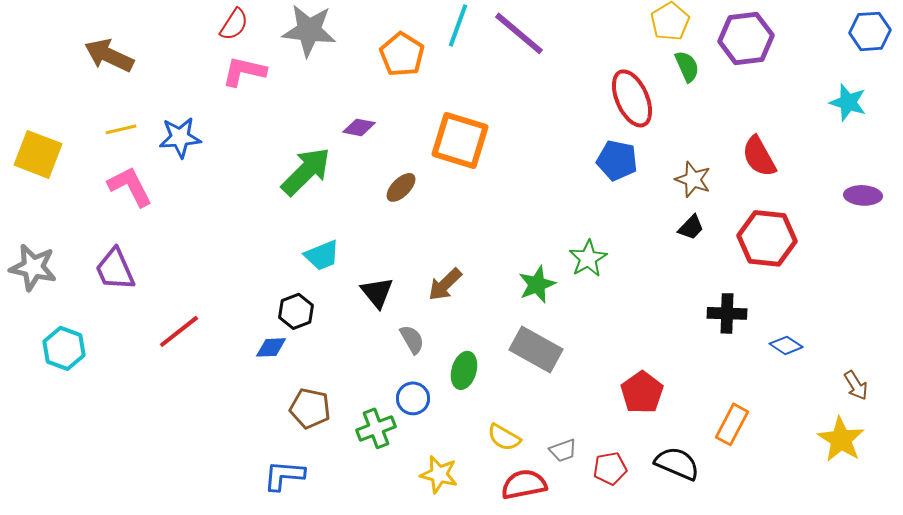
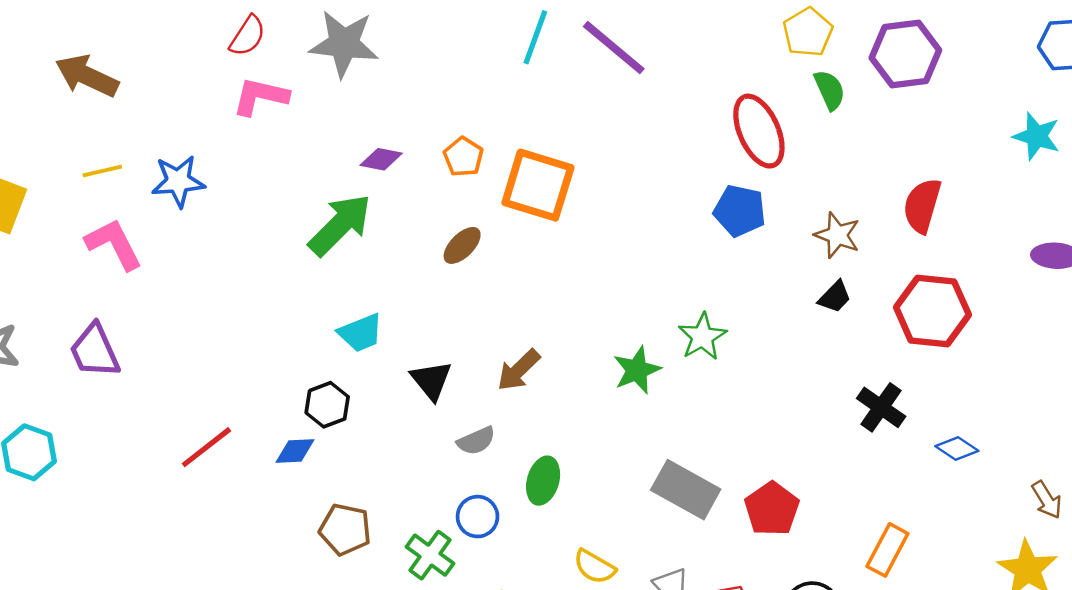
orange pentagon: (402, 54) -> (463, 157), moved, size x0.7
purple diamond: (359, 127) -> (381, 159), moved
red semicircle: (759, 156) -> (922, 206), turned 45
black cross: (727, 313) -> (881, 407), turned 33
red line: (179, 331) -> (206, 447), moved
gray semicircle: (412, 339) -> (476, 441), turned 96
gray rectangle: (536, 349) -> (686, 490), moved
green cross: (376, 428) -> (430, 555), turned -33

